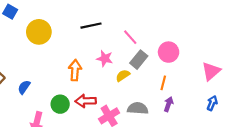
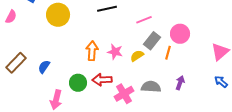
pink line: (130, 37) -> (144, 20), turned -70
pink star: (105, 58) -> (115, 52), moved
orange line: (163, 83) -> (168, 53), moved
blue arrow: (212, 103) -> (221, 82), turned -72

